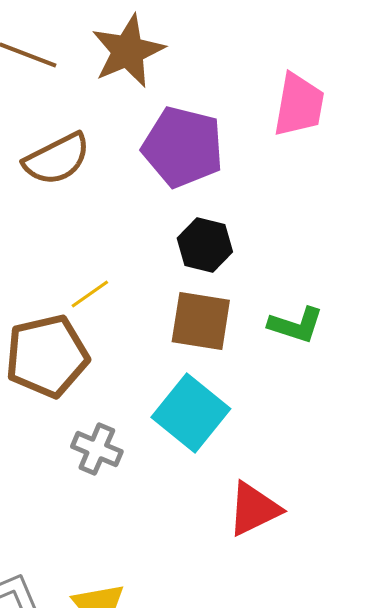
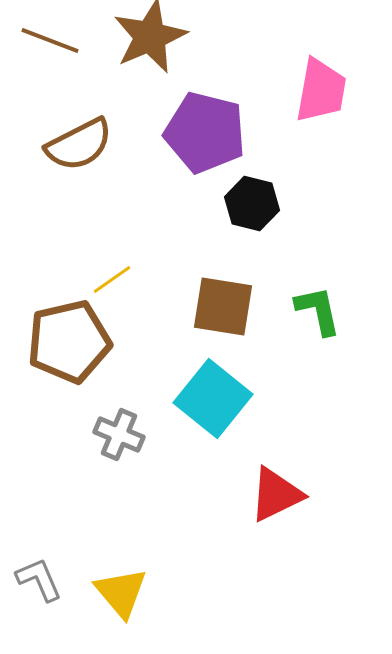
black hexagon: (205, 245) -> (252, 204), moved
green L-shape: (296, 325) -> (318, 311), turned -120

